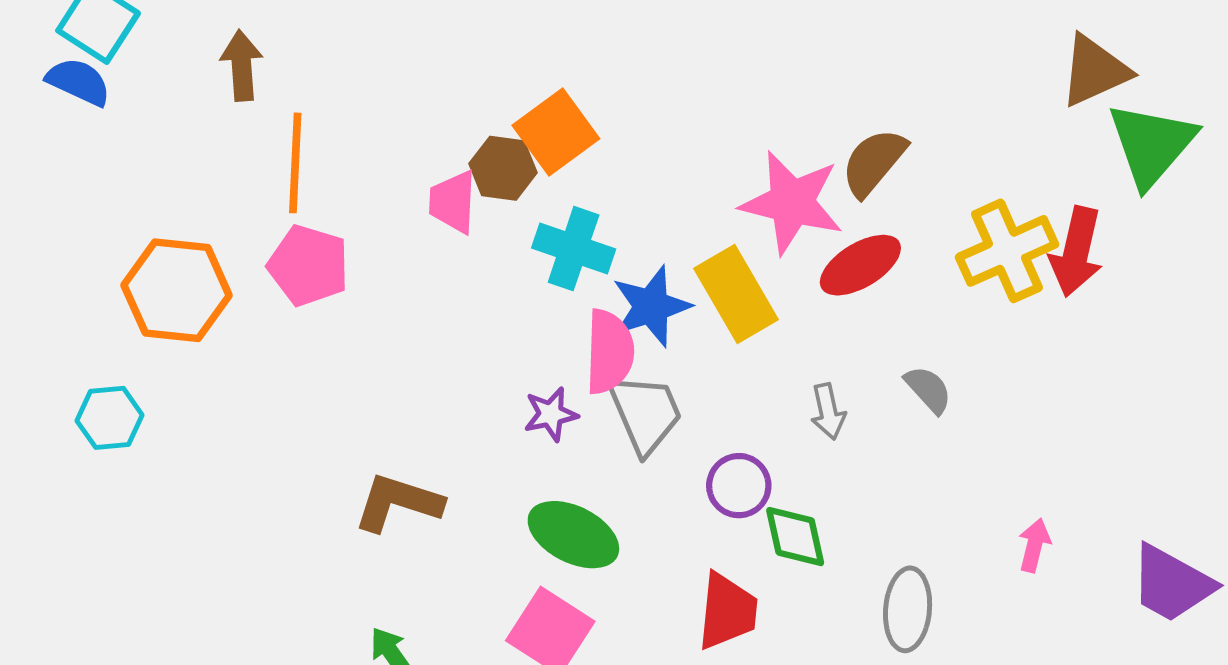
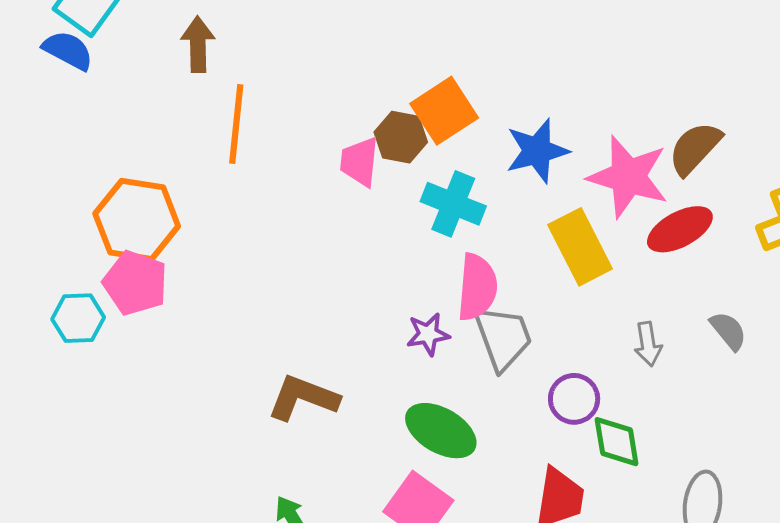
pink pentagon: (308, 265) -> (135, 283), moved
blue star: (651, 306) -> (537, 151), moved

